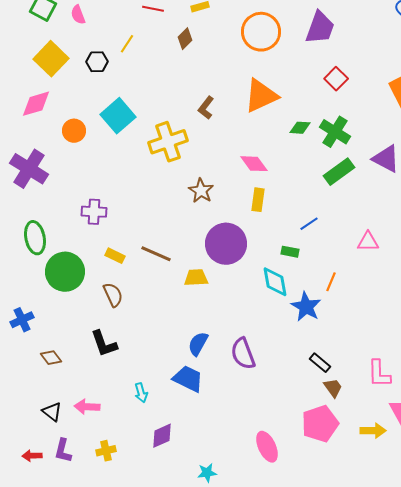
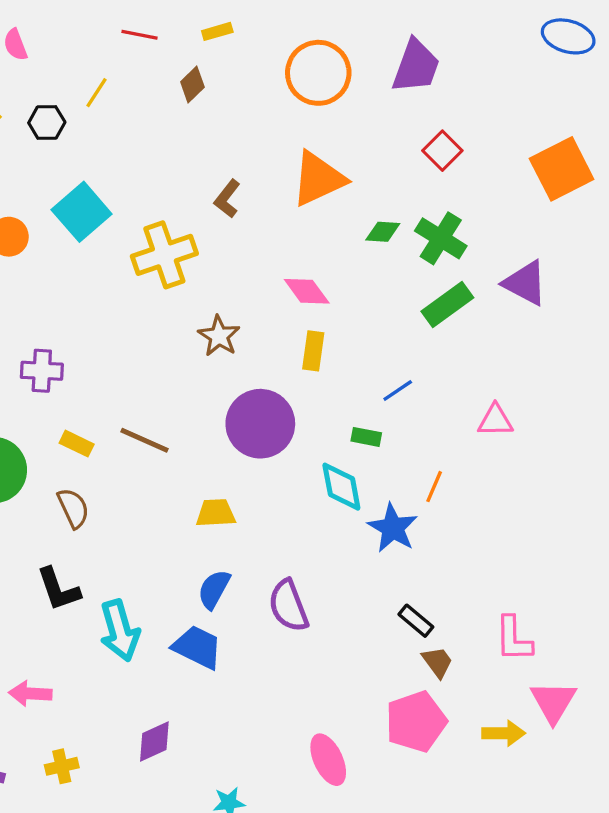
yellow trapezoid: (196, 278) -> (216, 513), moved
cyan arrow: (141, 393) -> (120, 631), moved, size x1.8

